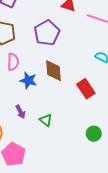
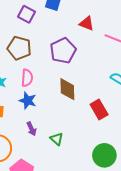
blue star: (28, 80) -> (28, 101), moved
green circle: (94, 134) -> (104, 155), size x1.5

